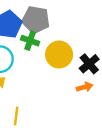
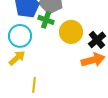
orange arrow: (85, 87) -> (93, 60), size x1.6

